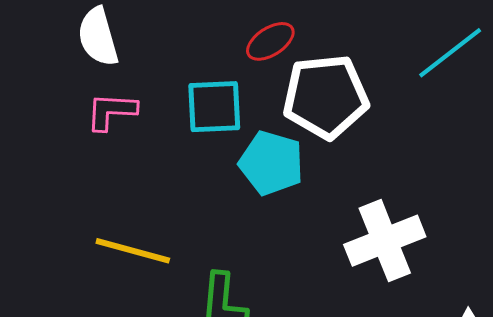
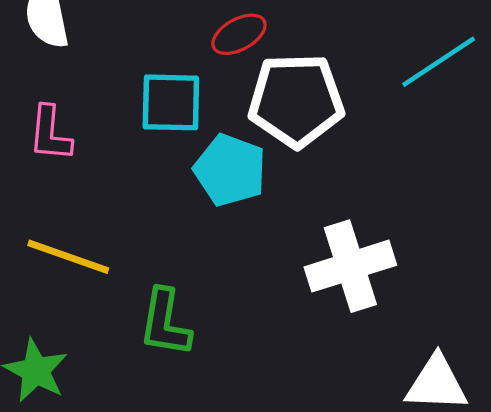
pink L-shape: (111, 111) -> (50, 134), moved, turned -92

